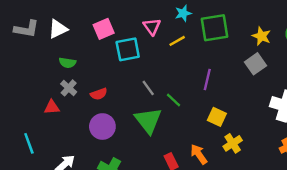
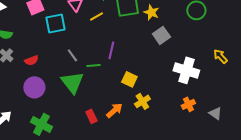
yellow star: (261, 36) -> (151, 12), moved
purple line: (207, 80) -> (111, 50), moved
green line: (174, 100) -> (93, 65), turned -48
orange arrow: (199, 154) -> (114, 110), turned 84

